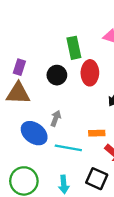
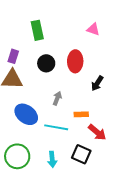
green rectangle: (74, 48) -> (37, 30), moved
gray arrow: (56, 118) -> (57, 98), moved

